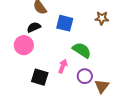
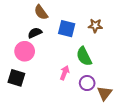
brown star: (102, 18) -> (95, 26), moved
green semicircle: (82, 50) -> (84, 56), turned -150
black square: (40, 77) -> (16, 78), moved

